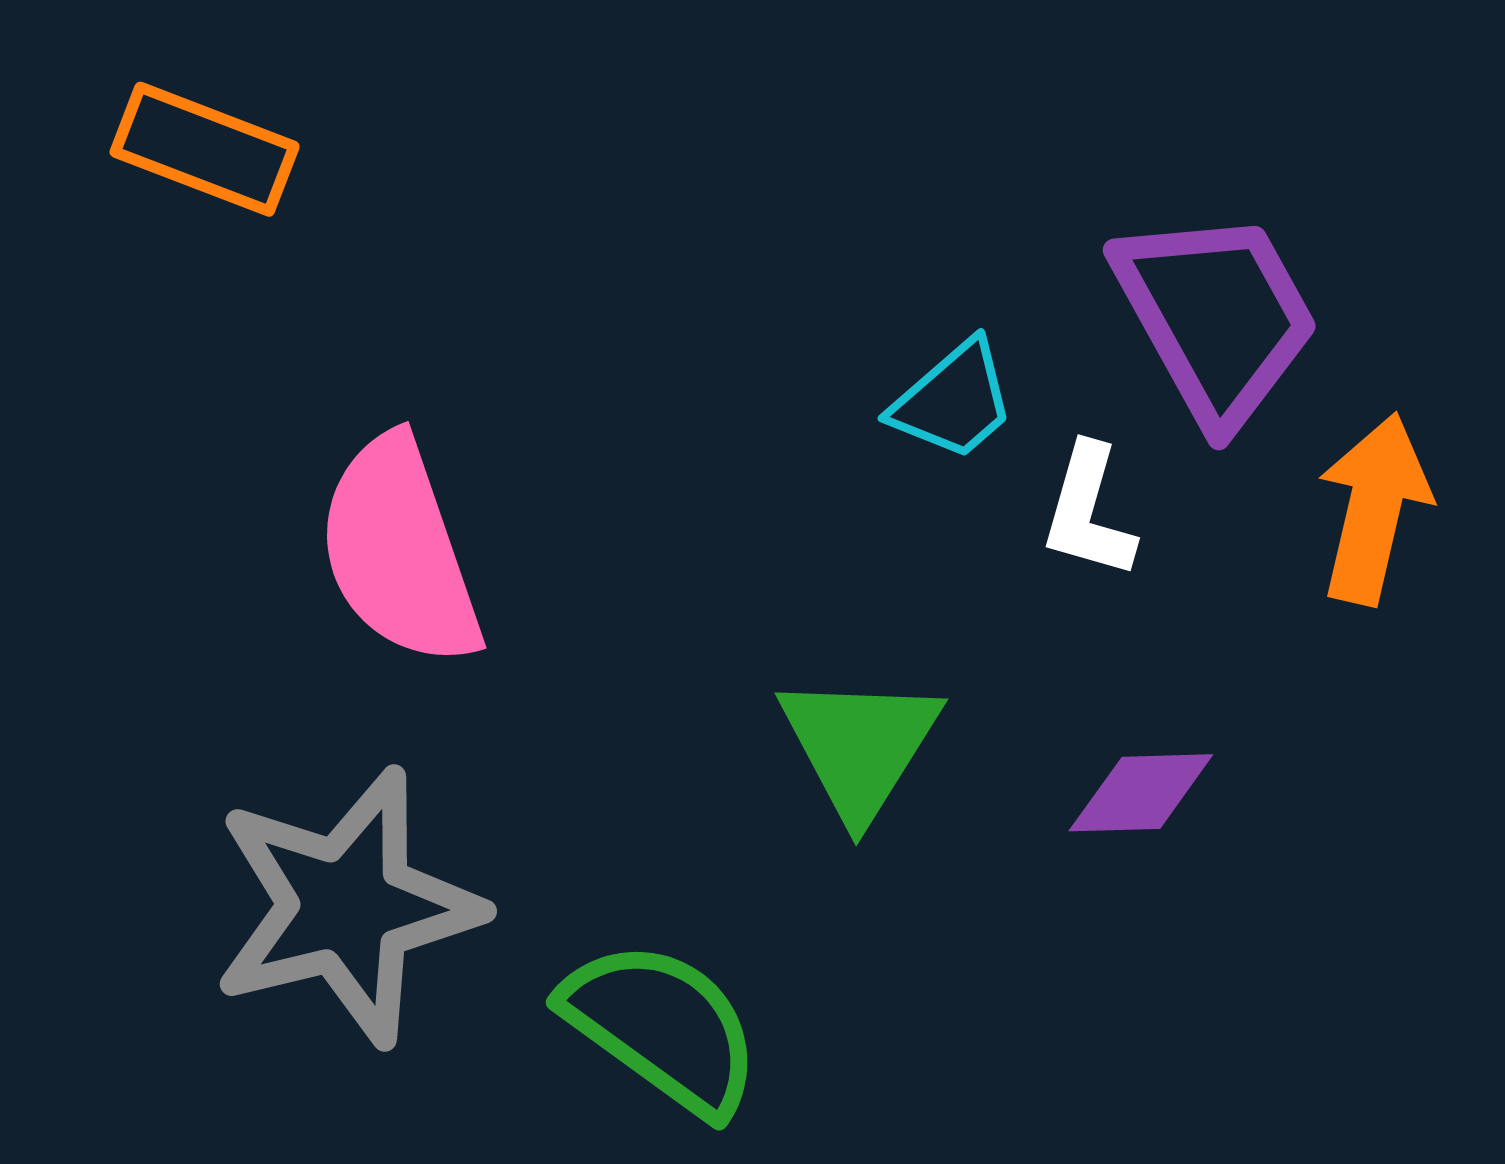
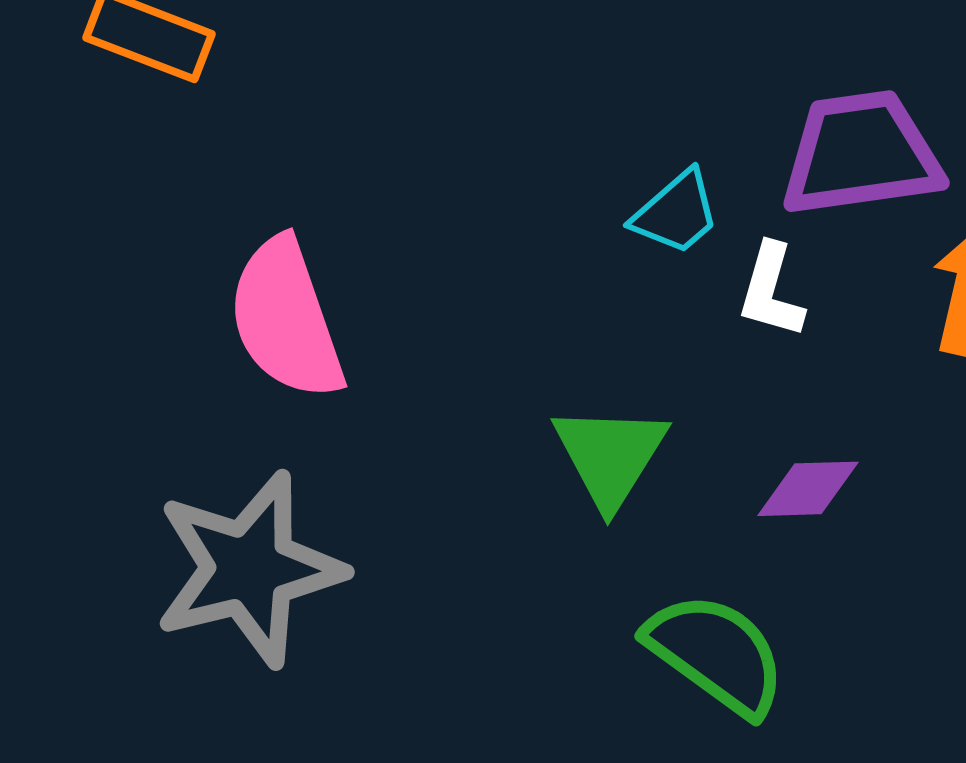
purple trapezoid: (1216, 317) -> (861, 154), turned -69
green semicircle: (662, 1027) -> (716, 654), moved

